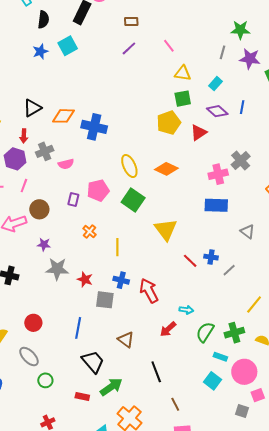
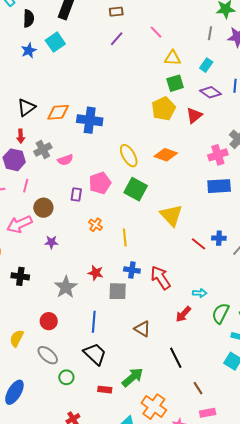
gray star: (57, 269) -> (66, 287), moved, turned -30
black trapezoid: (93, 362) -> (95, 354), moved

